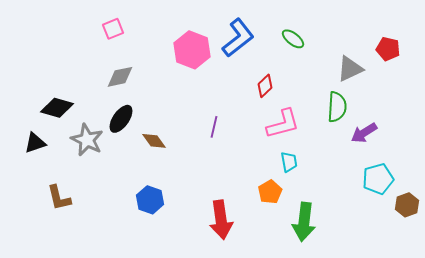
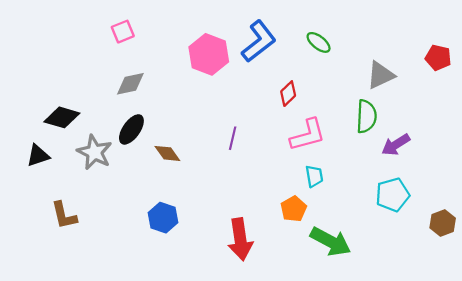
red pentagon: (388, 49) -> (438, 58), moved
cyan pentagon: (378, 179) -> (393, 195), moved
green arrow: (304, 222) -> (331, 242), turned -69

